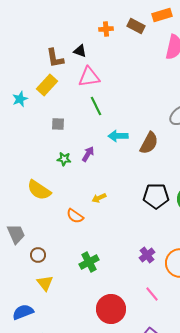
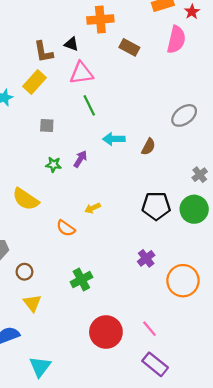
brown rectangle: (136, 26) -> (129, 47), moved
orange cross: (106, 29) -> (100, 19), size x1.6
brown semicircle: (149, 143) -> (148, 147), size x0.7
purple cross: (147, 255) -> (146, 258), moved
pink line: (152, 294) -> (149, 329), moved

